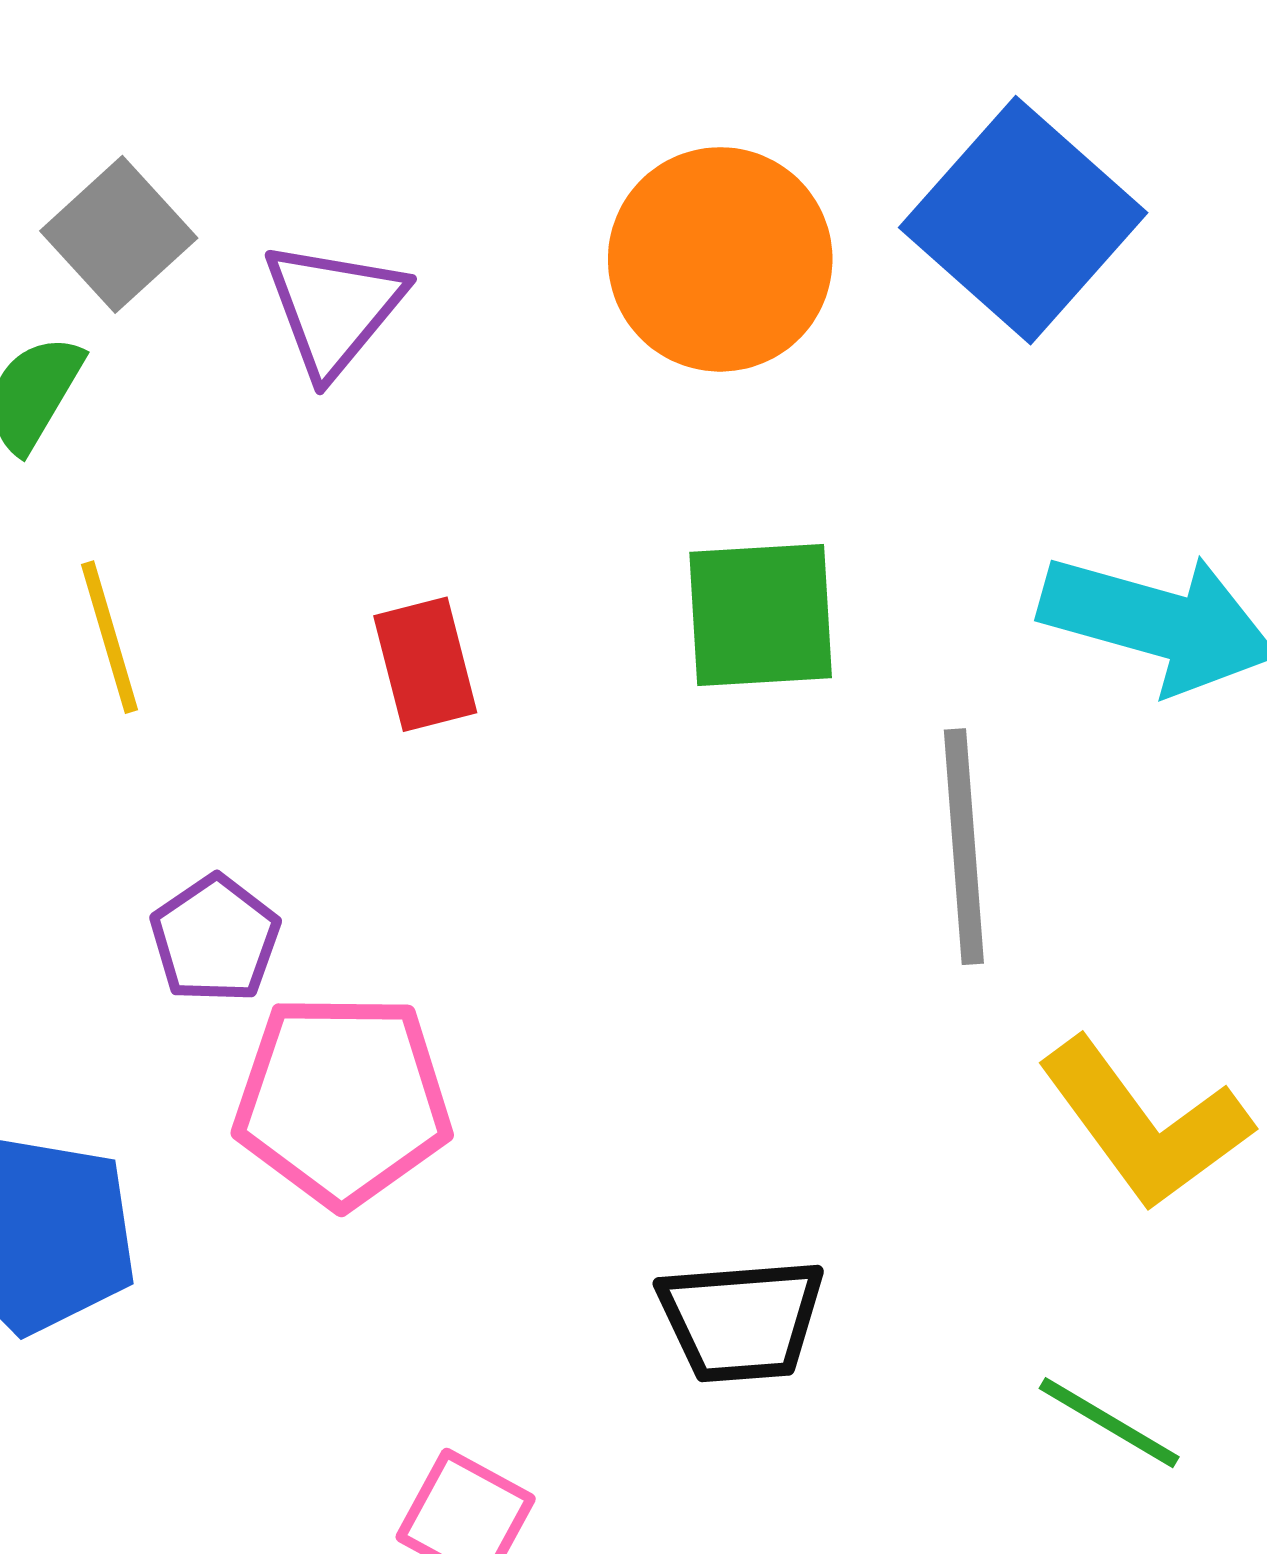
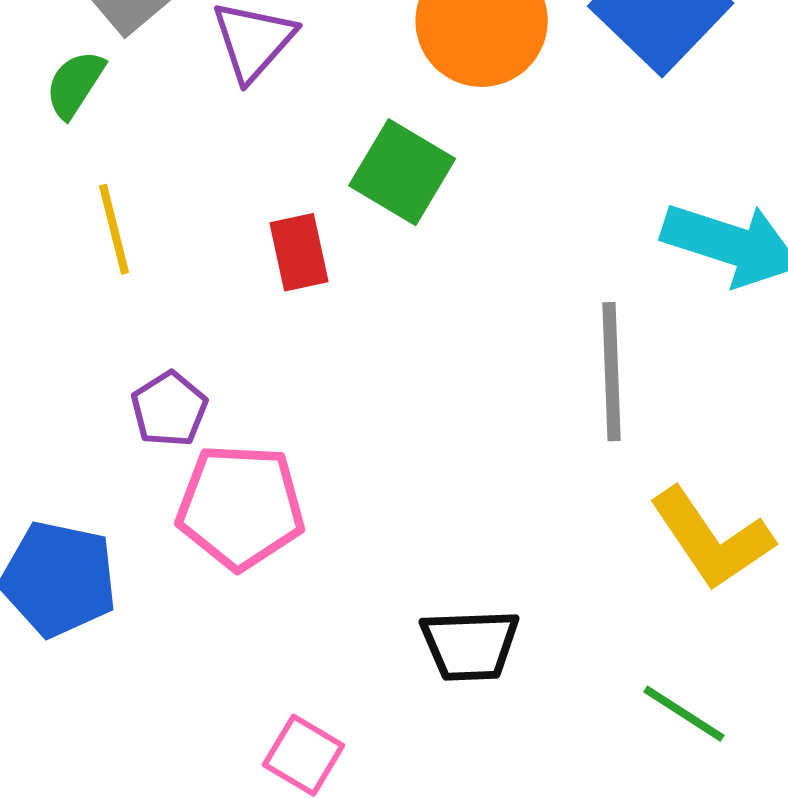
green square: (761, 615) -> (402, 172), moved, turned 32

